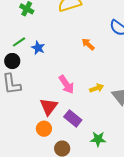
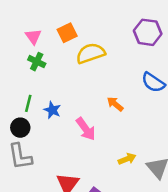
green line: (19, 42) -> (28, 103), turned -40
pink arrow: (66, 84) -> (86, 129), moved

